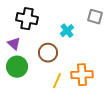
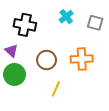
cyan cross: (67, 31) -> (66, 17), moved
orange cross: (82, 75) -> (82, 59), moved

